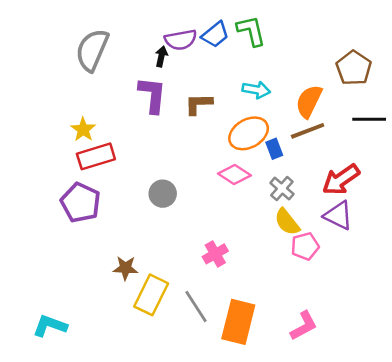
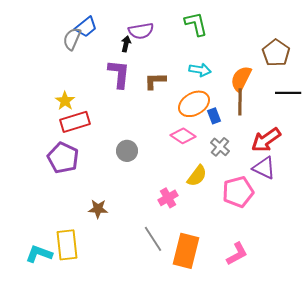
blue trapezoid: (215, 35) -> (86, 27), moved
gray semicircle: (92, 50) -> (72, 39), size x0.7
brown line: (308, 131) -> (240, 102), turned -68
yellow semicircle: (287, 222) -> (197, 176), moved, turned -105
pink pentagon: (305, 246) -> (238, 192), size x1.4
yellow rectangle: (151, 295) -> (67, 245), moved, turned -32

